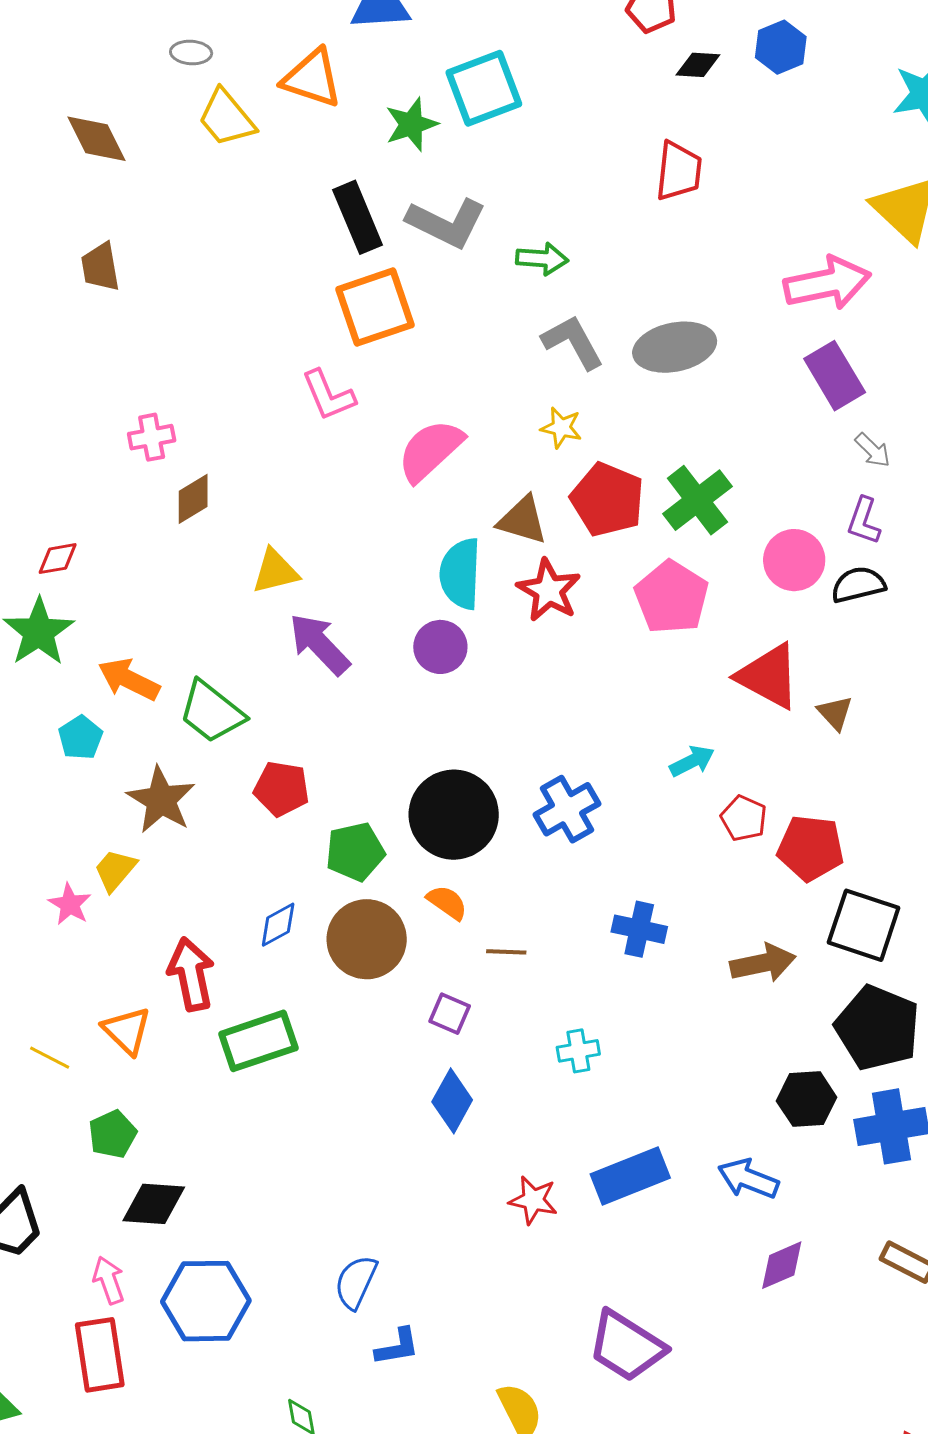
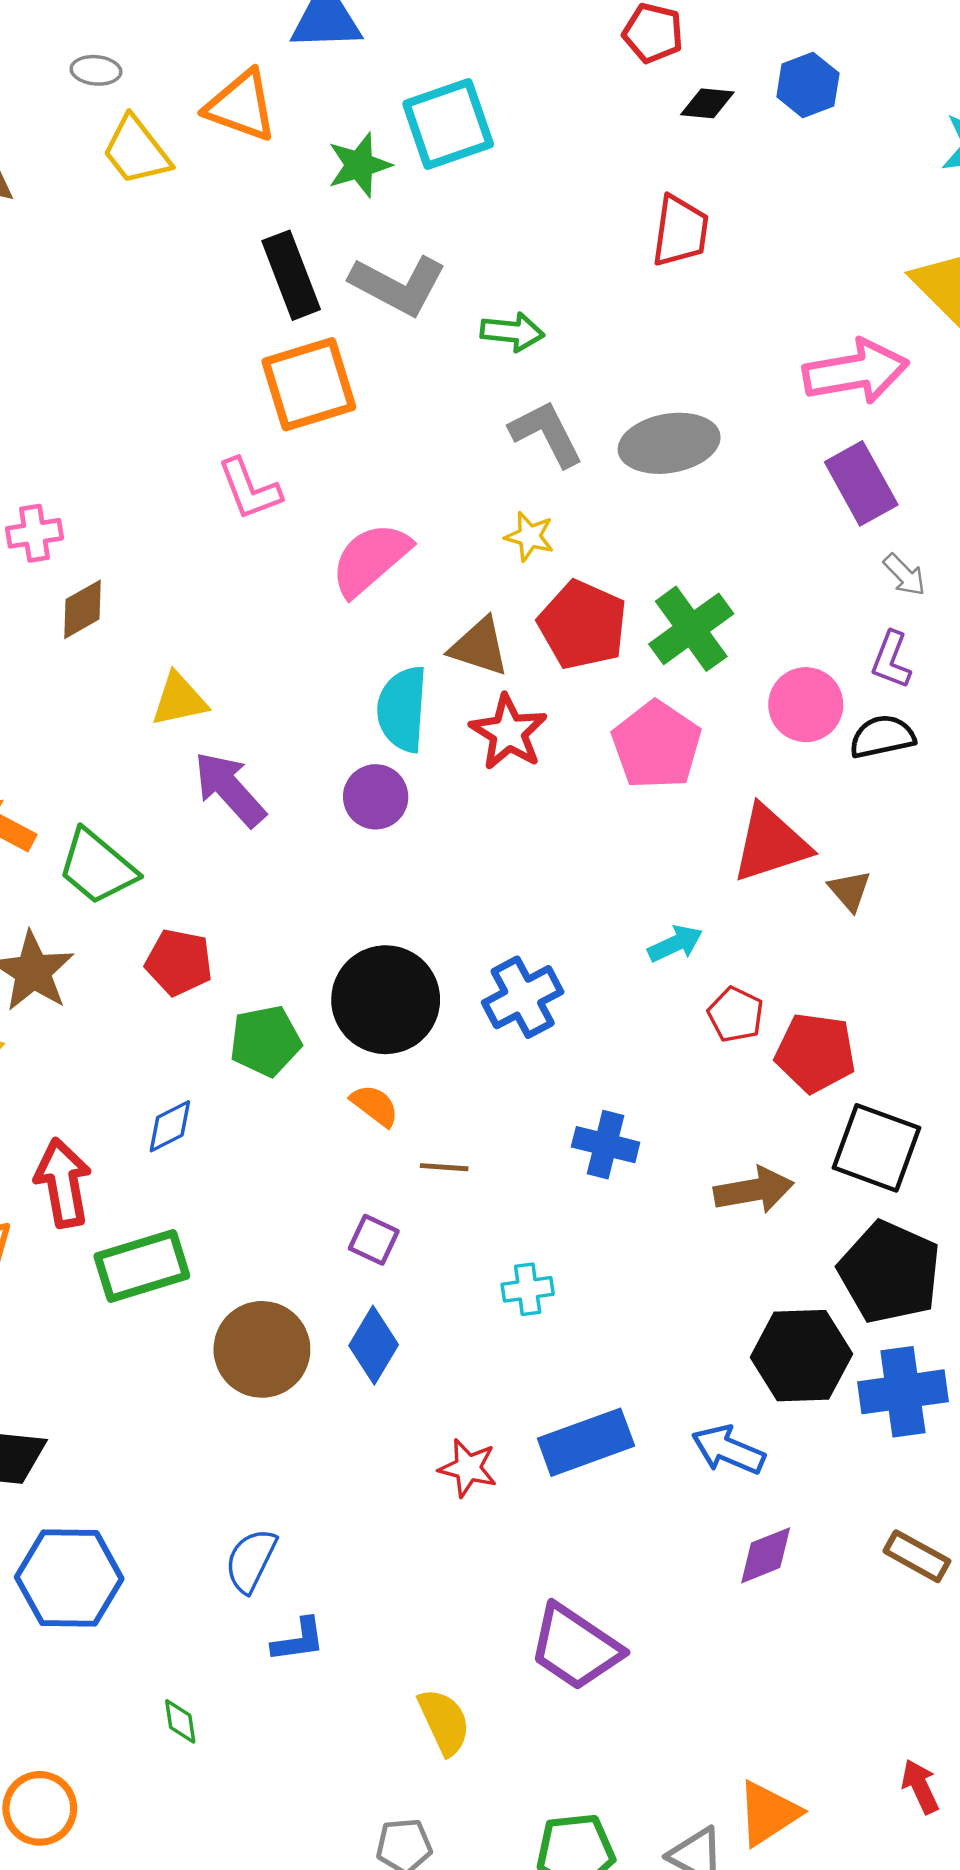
red triangle: (768, 676) -> (771, 844), turned -48
brown circle: (367, 939) -> (262, 1349), moved
black hexagon: (807, 1099) -> (801, 1356), size x1.4

